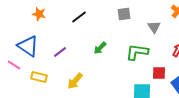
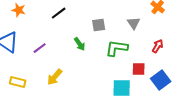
gray square: (124, 14) -> (99, 25), moved
green arrow: (100, 48) -> (80, 44), turned -80
yellow rectangle: (39, 77) -> (18, 82), moved

